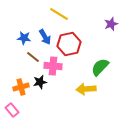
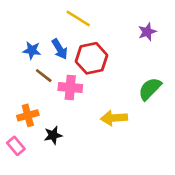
green semicircle: (100, 67) -> (150, 89), moved
black star: (40, 82) -> (53, 135), moved

